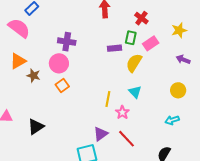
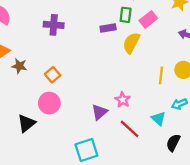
pink circle: (59, 63) -> (49, 103), moved
cyan triangle: (135, 92) -> (159, 118), moved
yellow line: (108, 99) -> (161, 75), moved
purple triangle: (101, 134) -> (99, 112), moved

